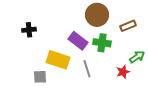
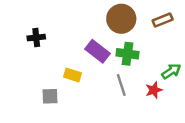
brown rectangle: (128, 26) -> (163, 20), moved
yellow rectangle: (58, 60) -> (72, 75), size x0.6
gray line: (87, 69) -> (121, 85), moved

